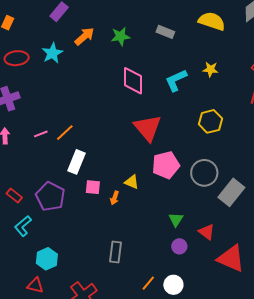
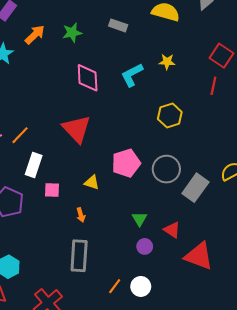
red triangle: (148, 128) -> (77, 129), moved
orange arrow: (115, 198) -> (81, 215), moved, turned -32
gray rectangle: (116, 252) -> (79, 256), size x1.4

